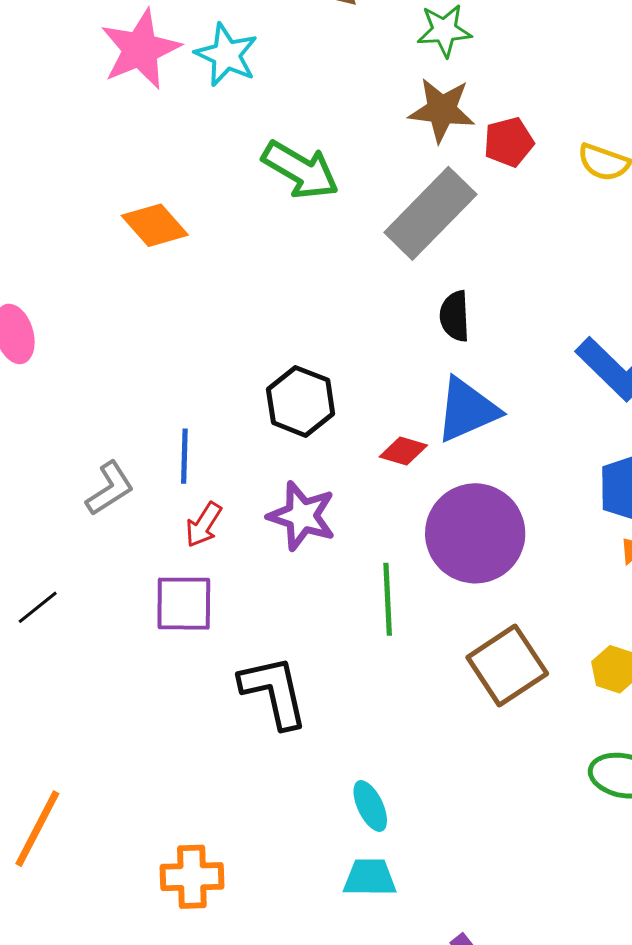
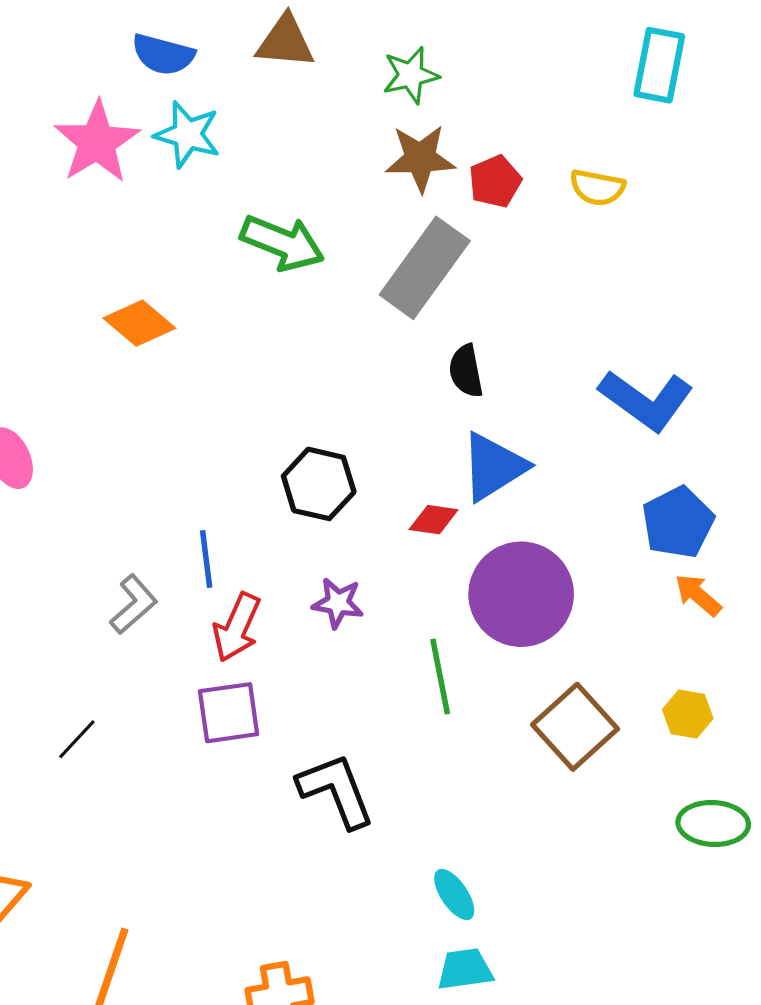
purple star: (302, 516) -> (338, 603), size x0.7
red arrow: (204, 525) -> (237, 627), size x1.4

